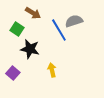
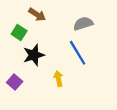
blue line: (59, 30) -> (78, 53), moved
black star: (30, 49) -> (34, 55), turned -30

